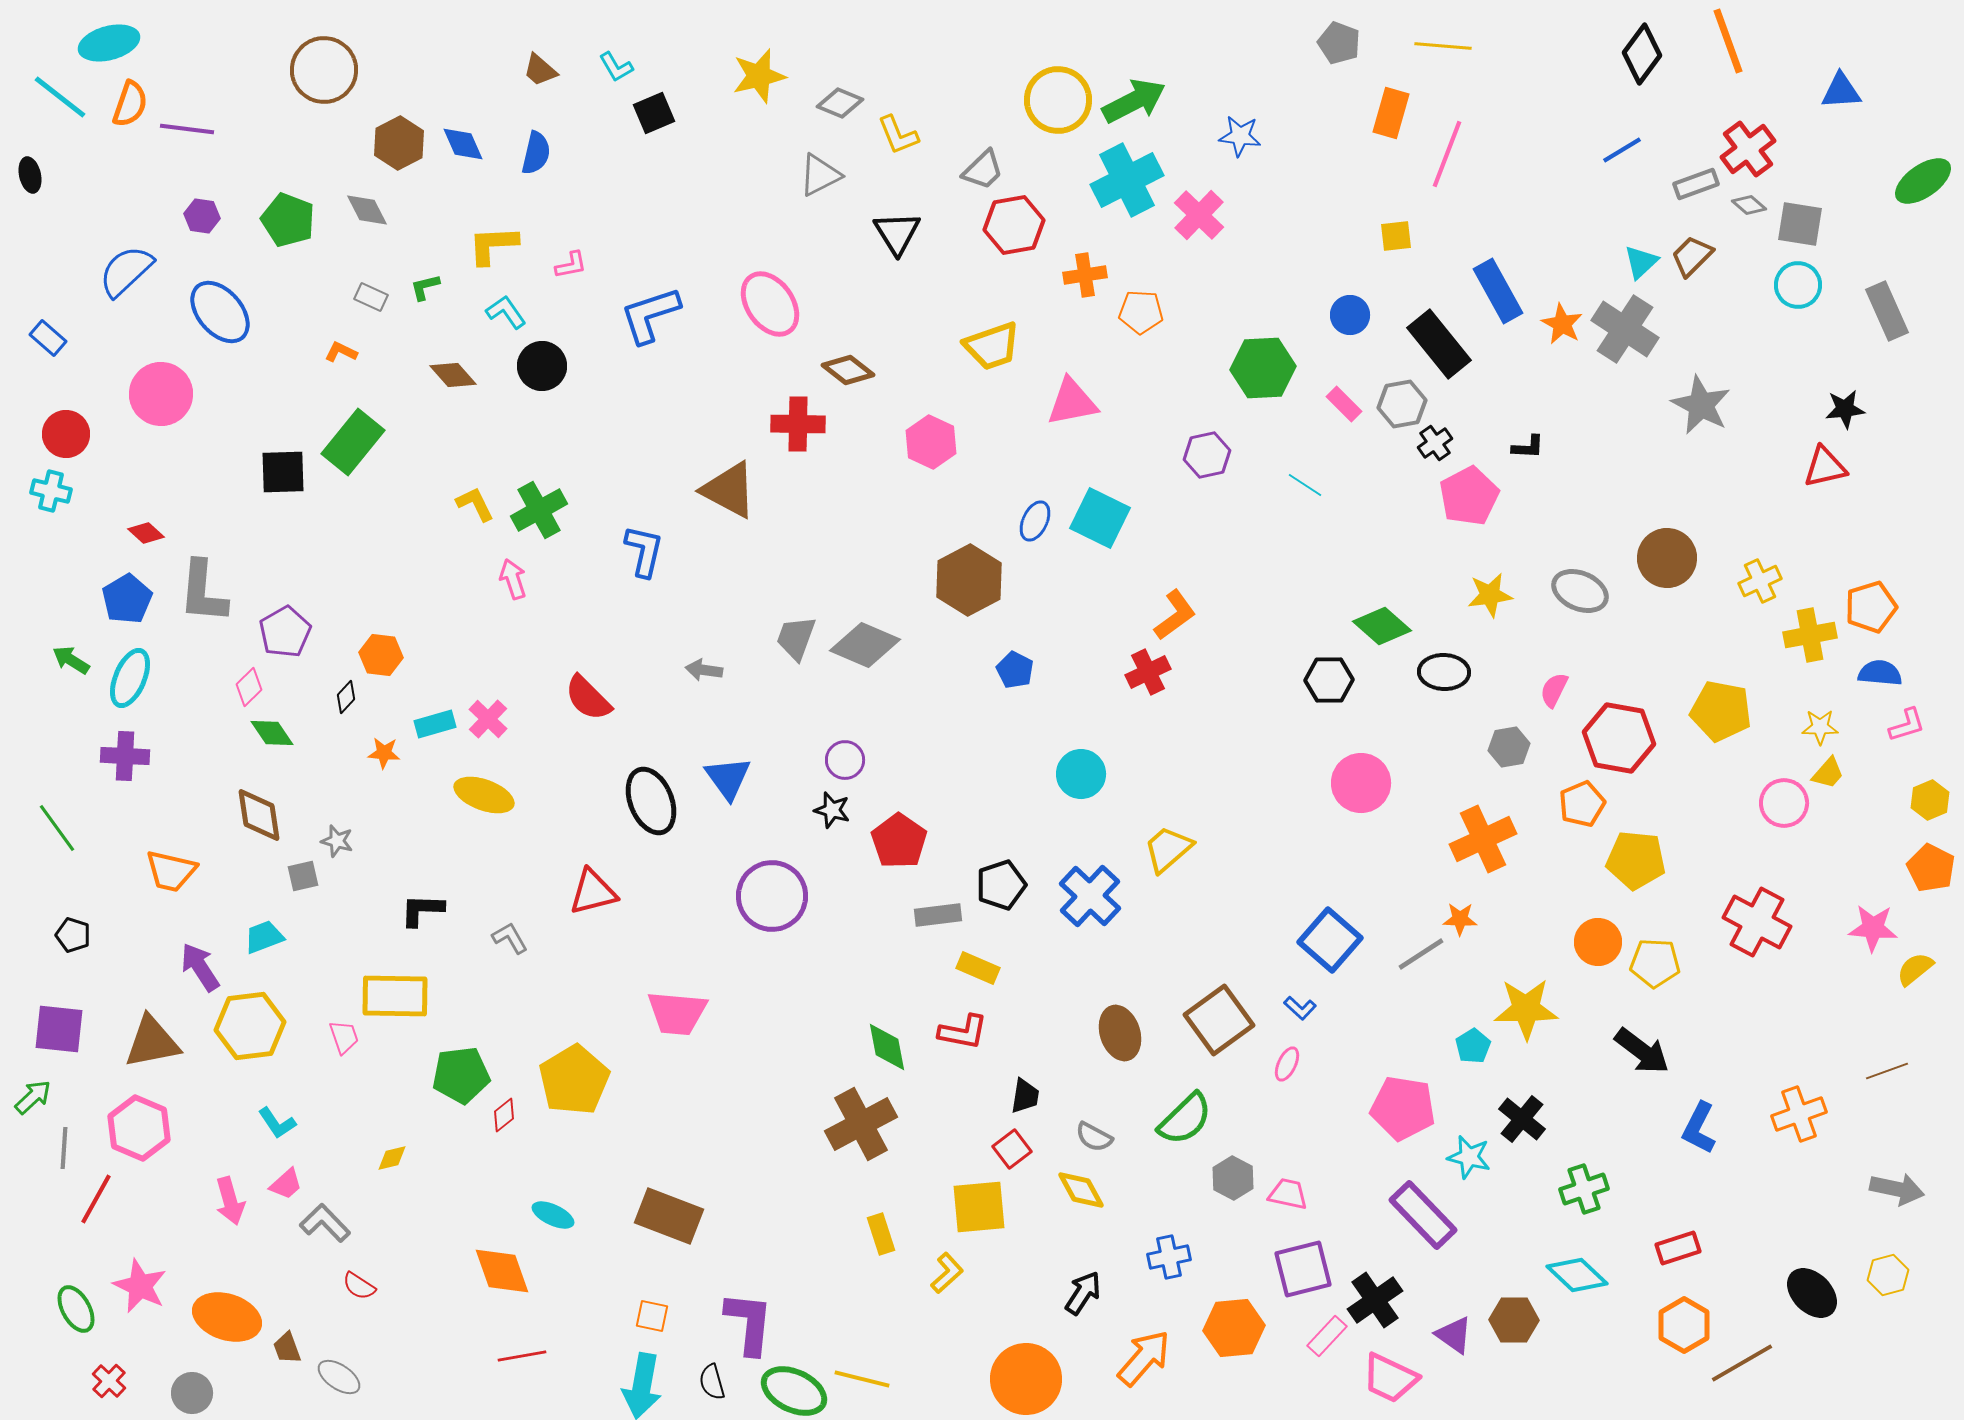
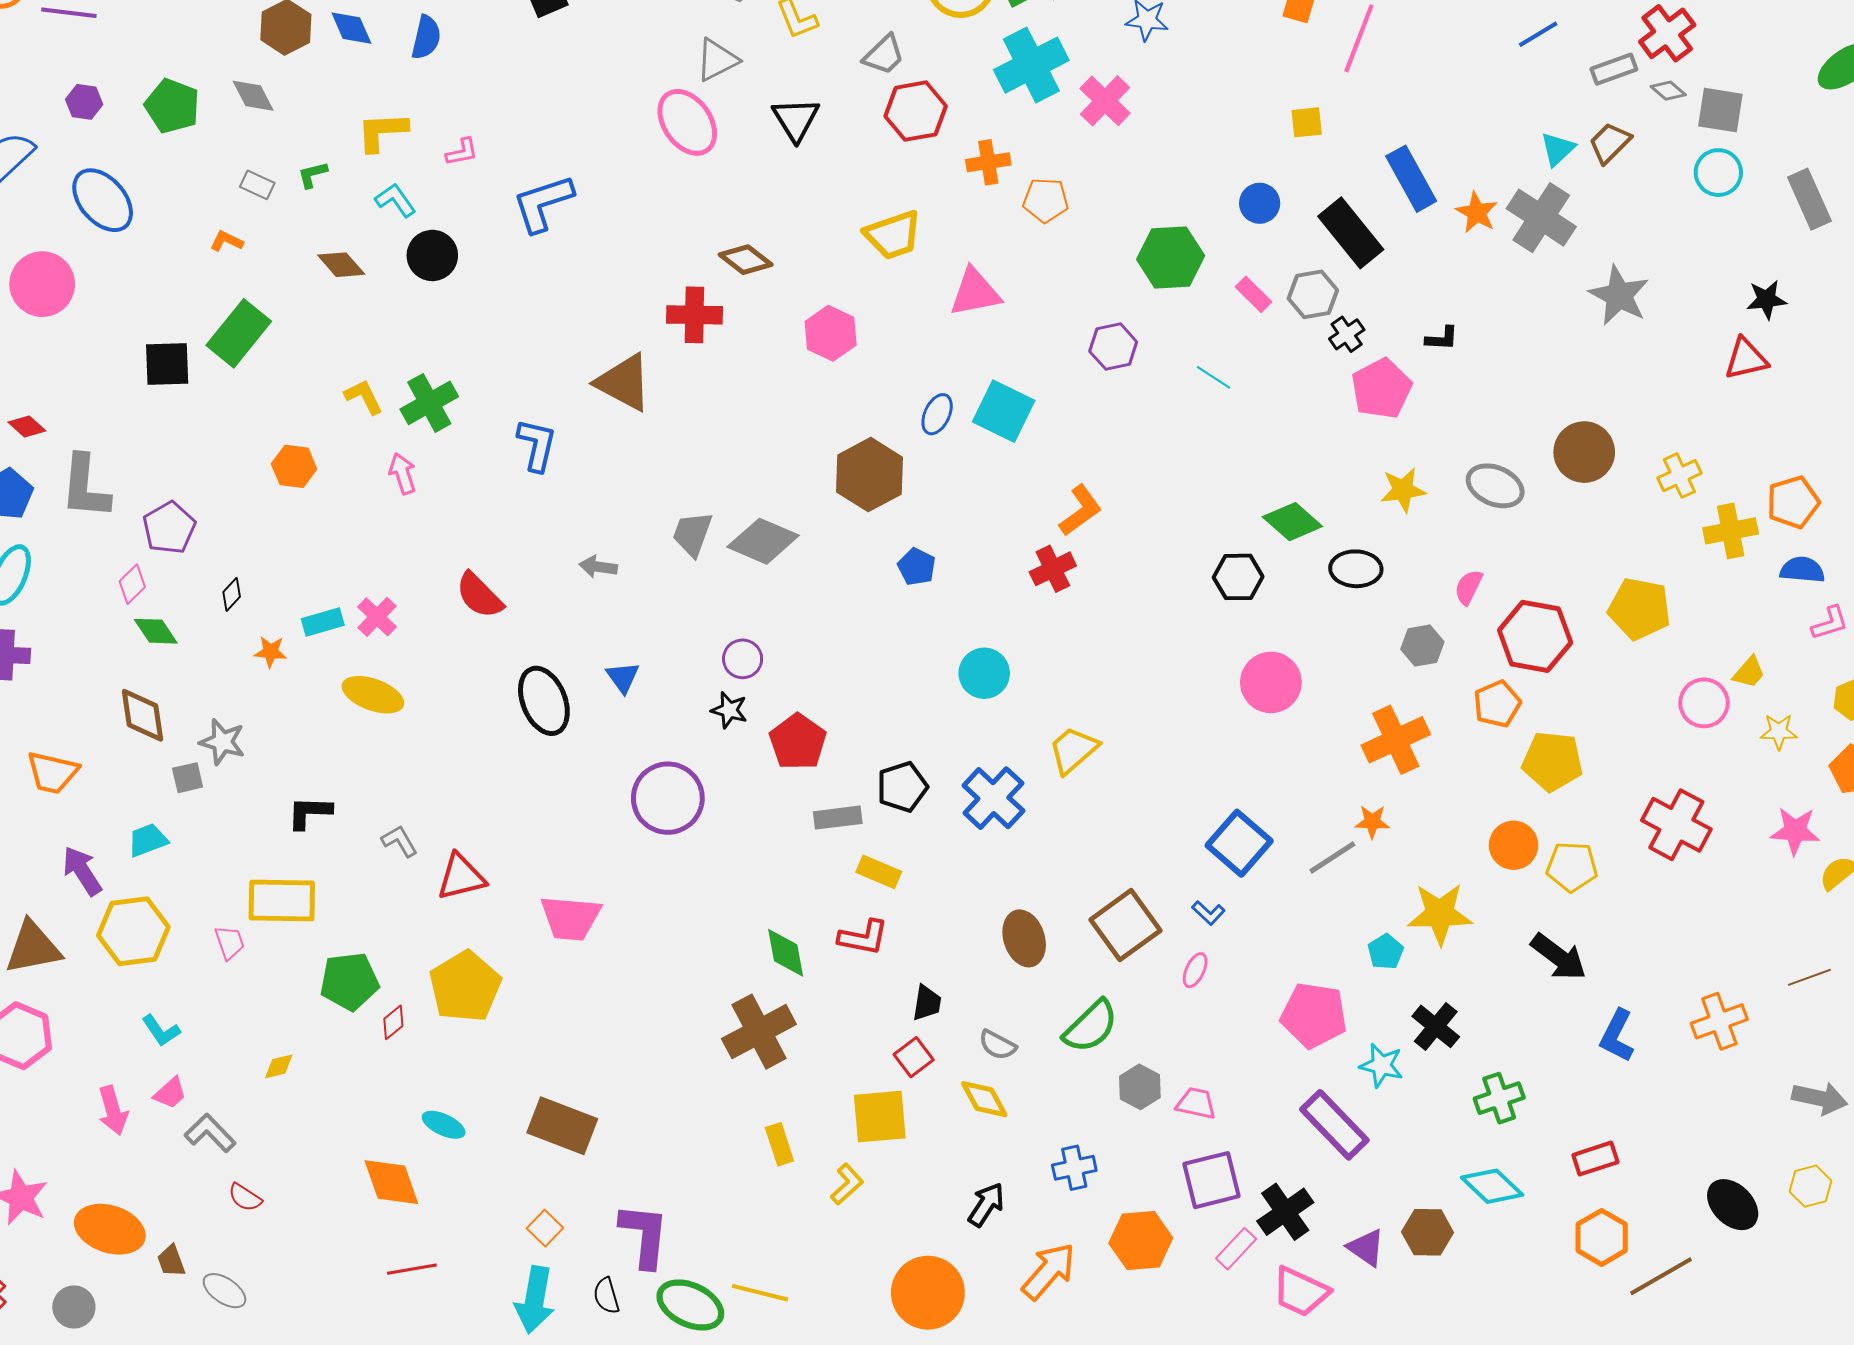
pink ellipse: (770, 304) -> (687, 122), moved
orange hexagon: (381, 655) -> (294, 466), moved
yellow star: (1820, 727) -> (1779, 732), moved
blue triangle: (728, 778) -> (623, 677), size x0.7
gray star: (337, 841) -> (222, 742), size x1.4
red triangle: (593, 892) -> (461, 877), moved
orange square: (652, 1316) -> (545, 1228), turned 32

